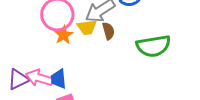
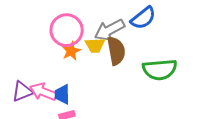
brown semicircle: (108, 31) -> (116, 51), size x1.6

